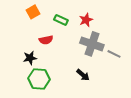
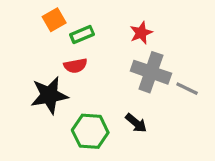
green rectangle: (61, 20) -> (82, 34), moved, turned -48
black star: (30, 58) -> (49, 95), size x1.6
green hexagon: (39, 79) -> (90, 131), moved

